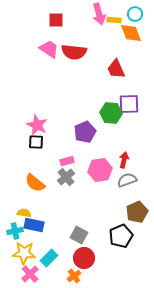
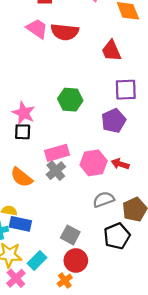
green hexagon: (111, 113) -> (70, 100), moved
purple pentagon: (85, 132) -> (114, 121), moved
red arrow: (124, 160) -> (120, 164), moved, turned -84
pink rectangle: (67, 161) -> (57, 153), size x1.5
gray semicircle: (127, 180) -> (104, 199), moved

